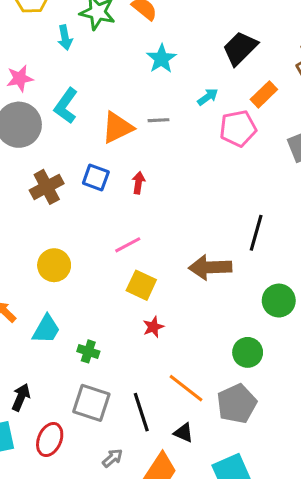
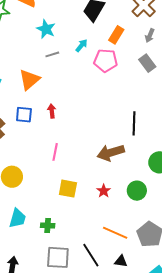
gray line: (159, 120) -> (52, 54), moved
pink pentagon: (238, 128) -> (106, 61), turned 30
pink line: (128, 245) -> (55, 152), turned -36
yellow square: (141, 285) -> (68, 189), moved
red star: (153, 327) -> (104, 191), moved
green circle: (248, 352) -> (137, 191), moved

